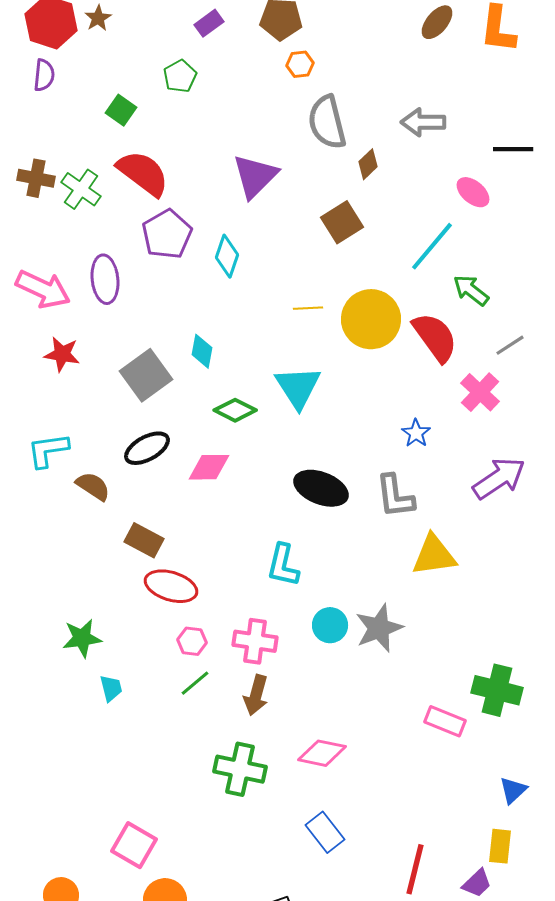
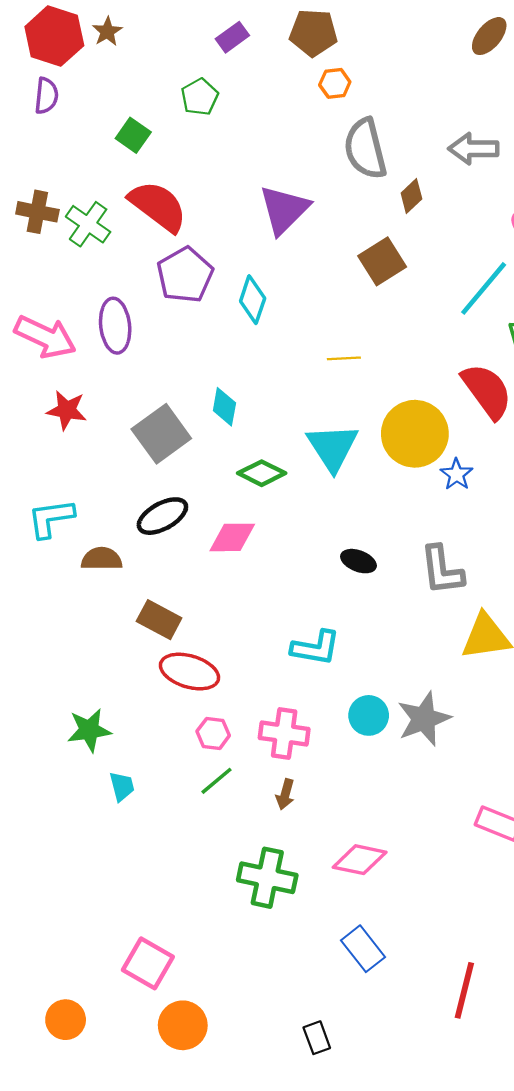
yellow circle: (371, 319) -> (415, 434), moved
blue star: (416, 433) -> (457, 474), moved
brown semicircle: (93, 486) -> (102, 559), turned -33
black ellipse: (321, 488) -> (358, 561), size x0.6
cyan L-shape: (283, 565) -> (316, 648), turned -93
brown arrow: (256, 695) -> (285, 794), size x0.7

